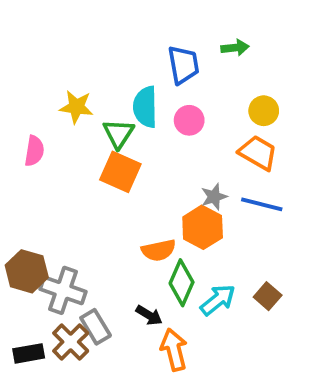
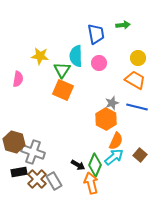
orange semicircle: (159, 250) -> (116, 141), moved, turned -54
green diamond: (182, 283) -> (95, 165), moved
gray rectangle: (96, 327) -> (54, 181), moved
black rectangle: (29, 353) -> (19, 172), moved

